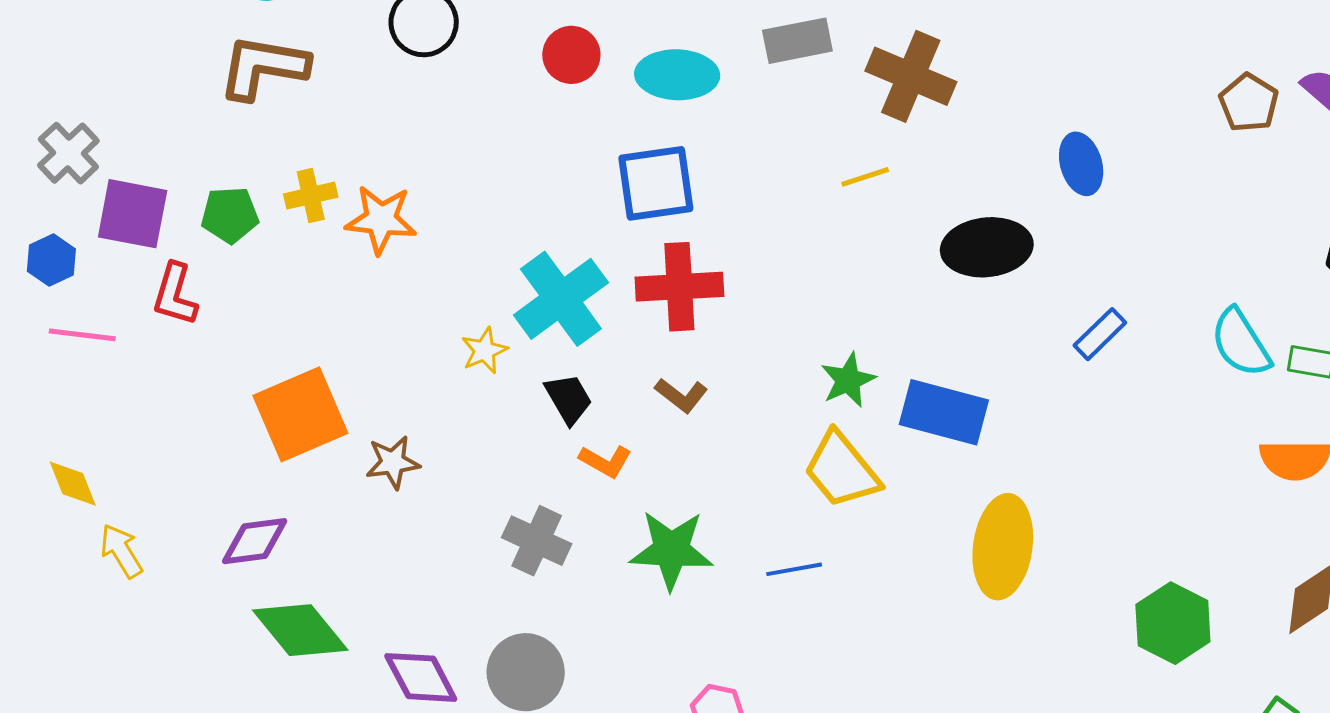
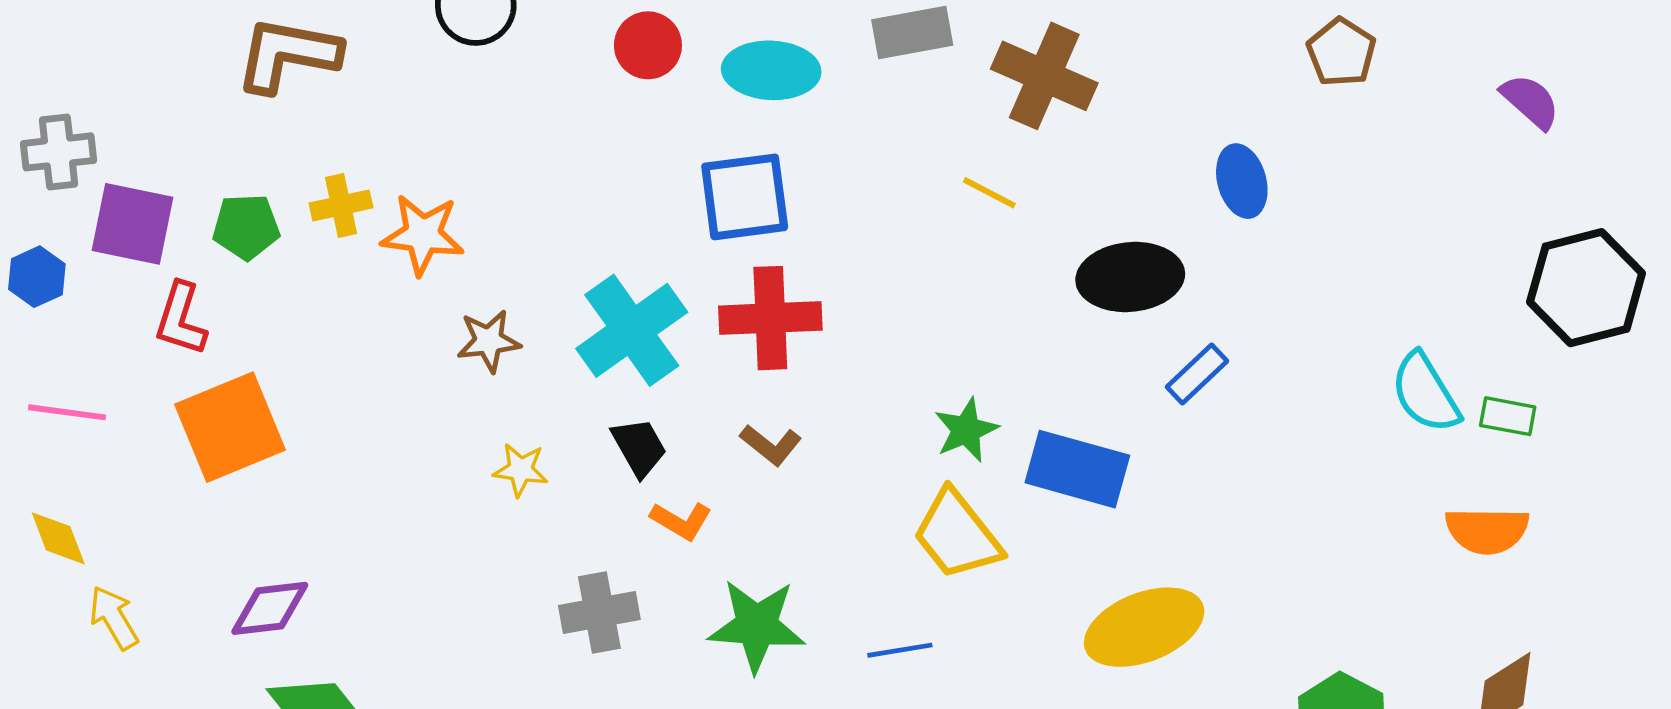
brown pentagon: (1249, 103) -> (1341, 52), moved
gray cross: (68, 153) -> (59, 152), turned 36
yellow line: (865, 177) -> (989, 193), turned 45
blue rectangle: (1100, 334) -> (1197, 374), moved
pink line: (82, 335) -> (67, 412), moved
yellow star: (484, 351) -> (521, 470), moved, turned 30
orange square: (300, 414) -> (230, 427), moved
brown star: (393, 462) -> (489, 341), moved
gray cross: (537, 541) -> (599, 612), turned -36
yellow ellipse: (1003, 547) -> (1144, 627), turned 60

